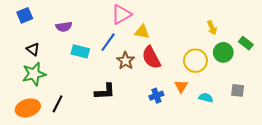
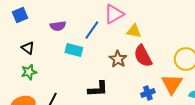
blue line: (108, 42) -> (92, 30), moved
green star: (34, 74) -> (29, 72), size x0.7
orange triangle: (181, 86) -> (172, 84), size x1.6

